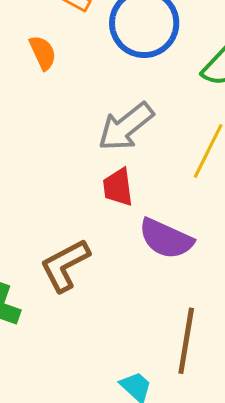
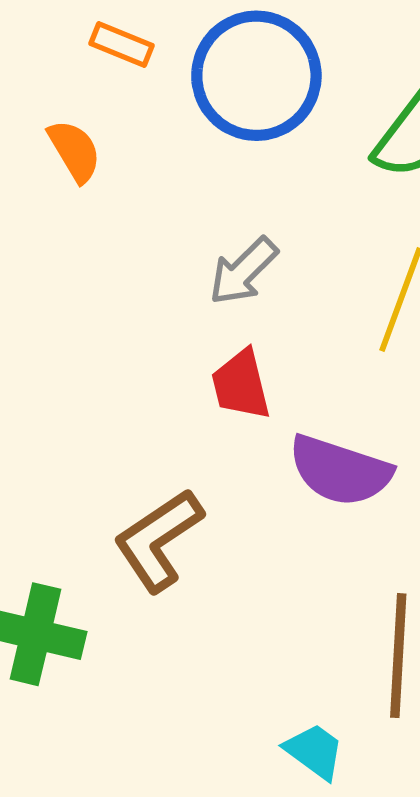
gray arrow: (126, 127) -> (243, 271), size x0.7

